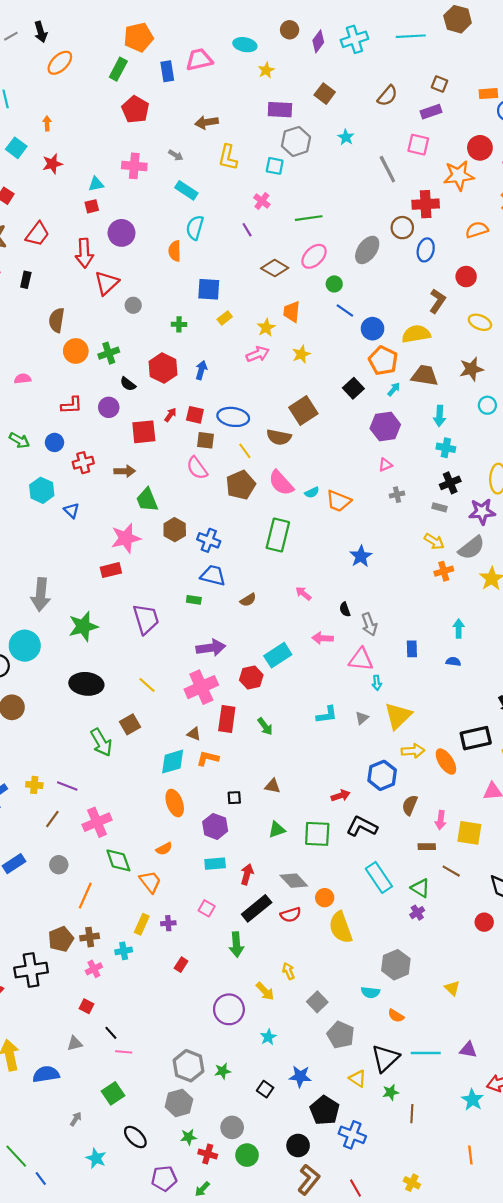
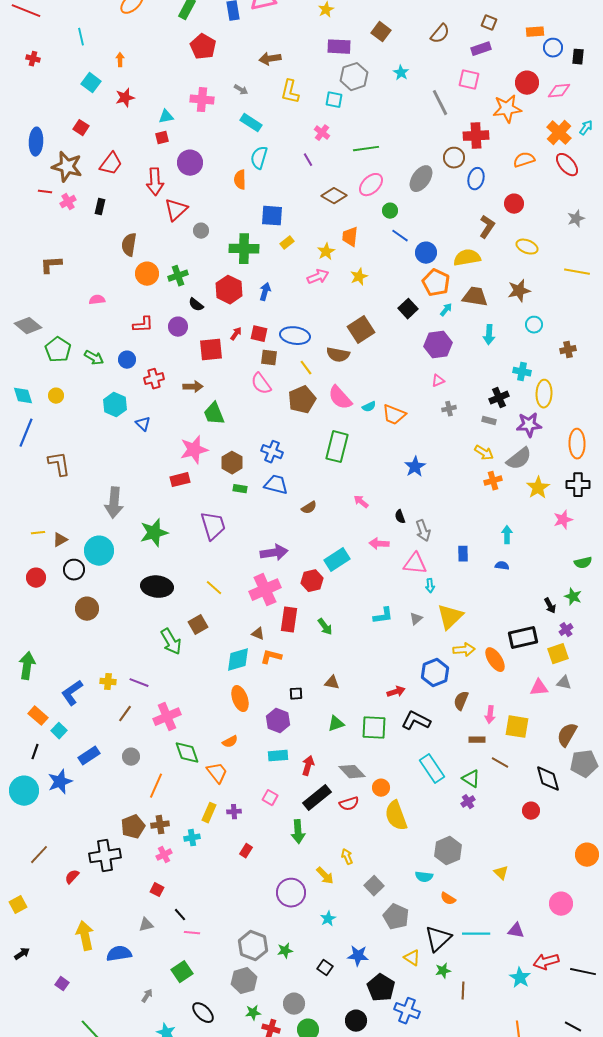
green cross: (179, 324) -> (244, 249), size x2.0
cyan cross: (446, 448) -> (522, 372), moved
brown hexagon: (175, 530) -> (232, 463), moved
green rectangle: (194, 600) -> (240, 489), moved

